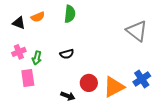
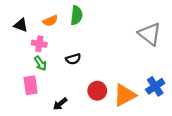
orange semicircle: (38, 17) -> (50, 21), moved
pink cross: (19, 52) -> (39, 44), moved, turned 32
green arrow: (37, 58) -> (40, 63), turned -48
black arrow: (68, 96) -> (60, 104), moved, turned 120

